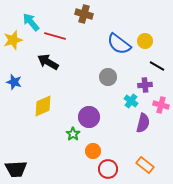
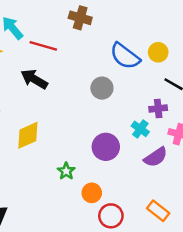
gray circle: (108, 77) -> (102, 88), moved
purple circle: (89, 117) -> (106, 147), moved
purple semicircle: (143, 123) -> (156, 157), turned 42

